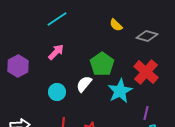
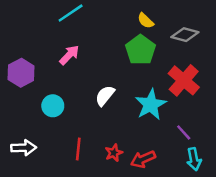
green pentagon: (102, 64) -> (140, 50), moved
cyan circle: (57, 92) -> (53, 106), moved
purple line: (146, 113) -> (184, 132), turned -56

